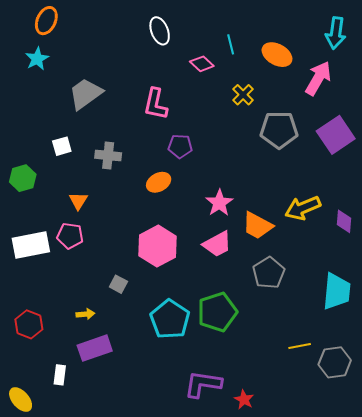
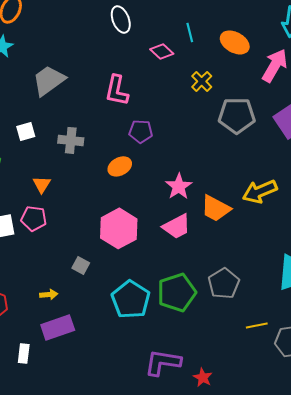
gray pentagon: (269, 273) -> (224, 283), moved

